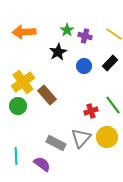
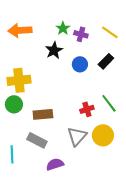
yellow cross: (23, 82) -> (19, 80), turned 30
brown rectangle: (47, 95) -> (43, 114), moved, turned -54
gray rectangle: (56, 143) -> (37, 140), moved
purple semicircle: (42, 164) -> (55, 164), moved, turned -54

